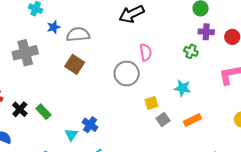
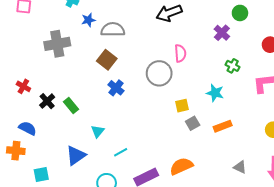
purple cross: (206, 32) -> (222, 33), moved, turned 35
green cross: (191, 51) -> (233, 66), moved
blue cross: (90, 125) -> (116, 88), moved

